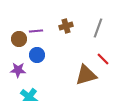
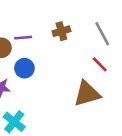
gray line: (98, 28) -> (102, 34), turned -48
red line: (103, 59) -> (100, 64), moved

